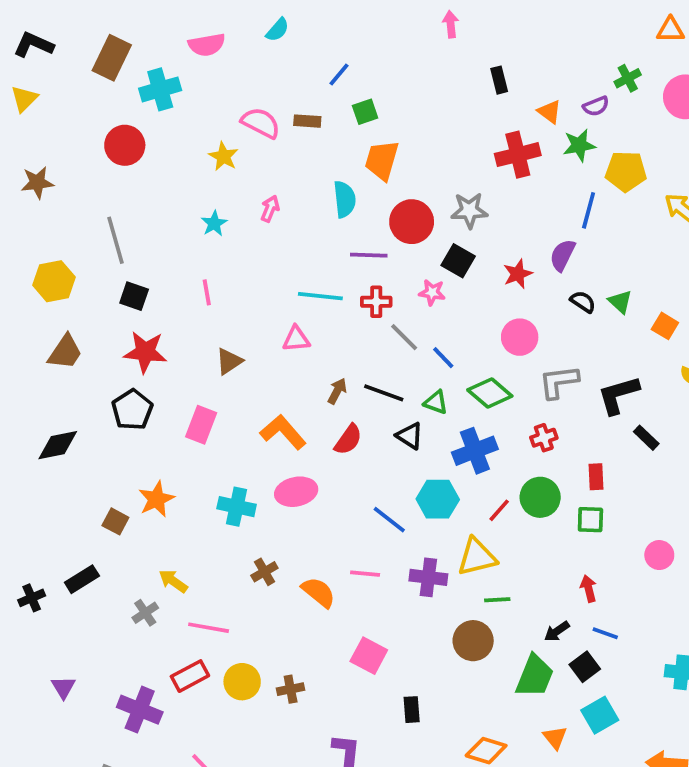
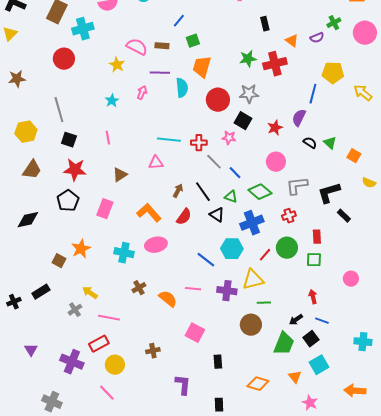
green star: (579, 145) -> (248, 59), moved
purple line: (369, 255) -> (160, 73), moved
black line: (384, 393) -> (203, 192), turned 35
yellow circle: (242, 682) -> (115, 365), moved

